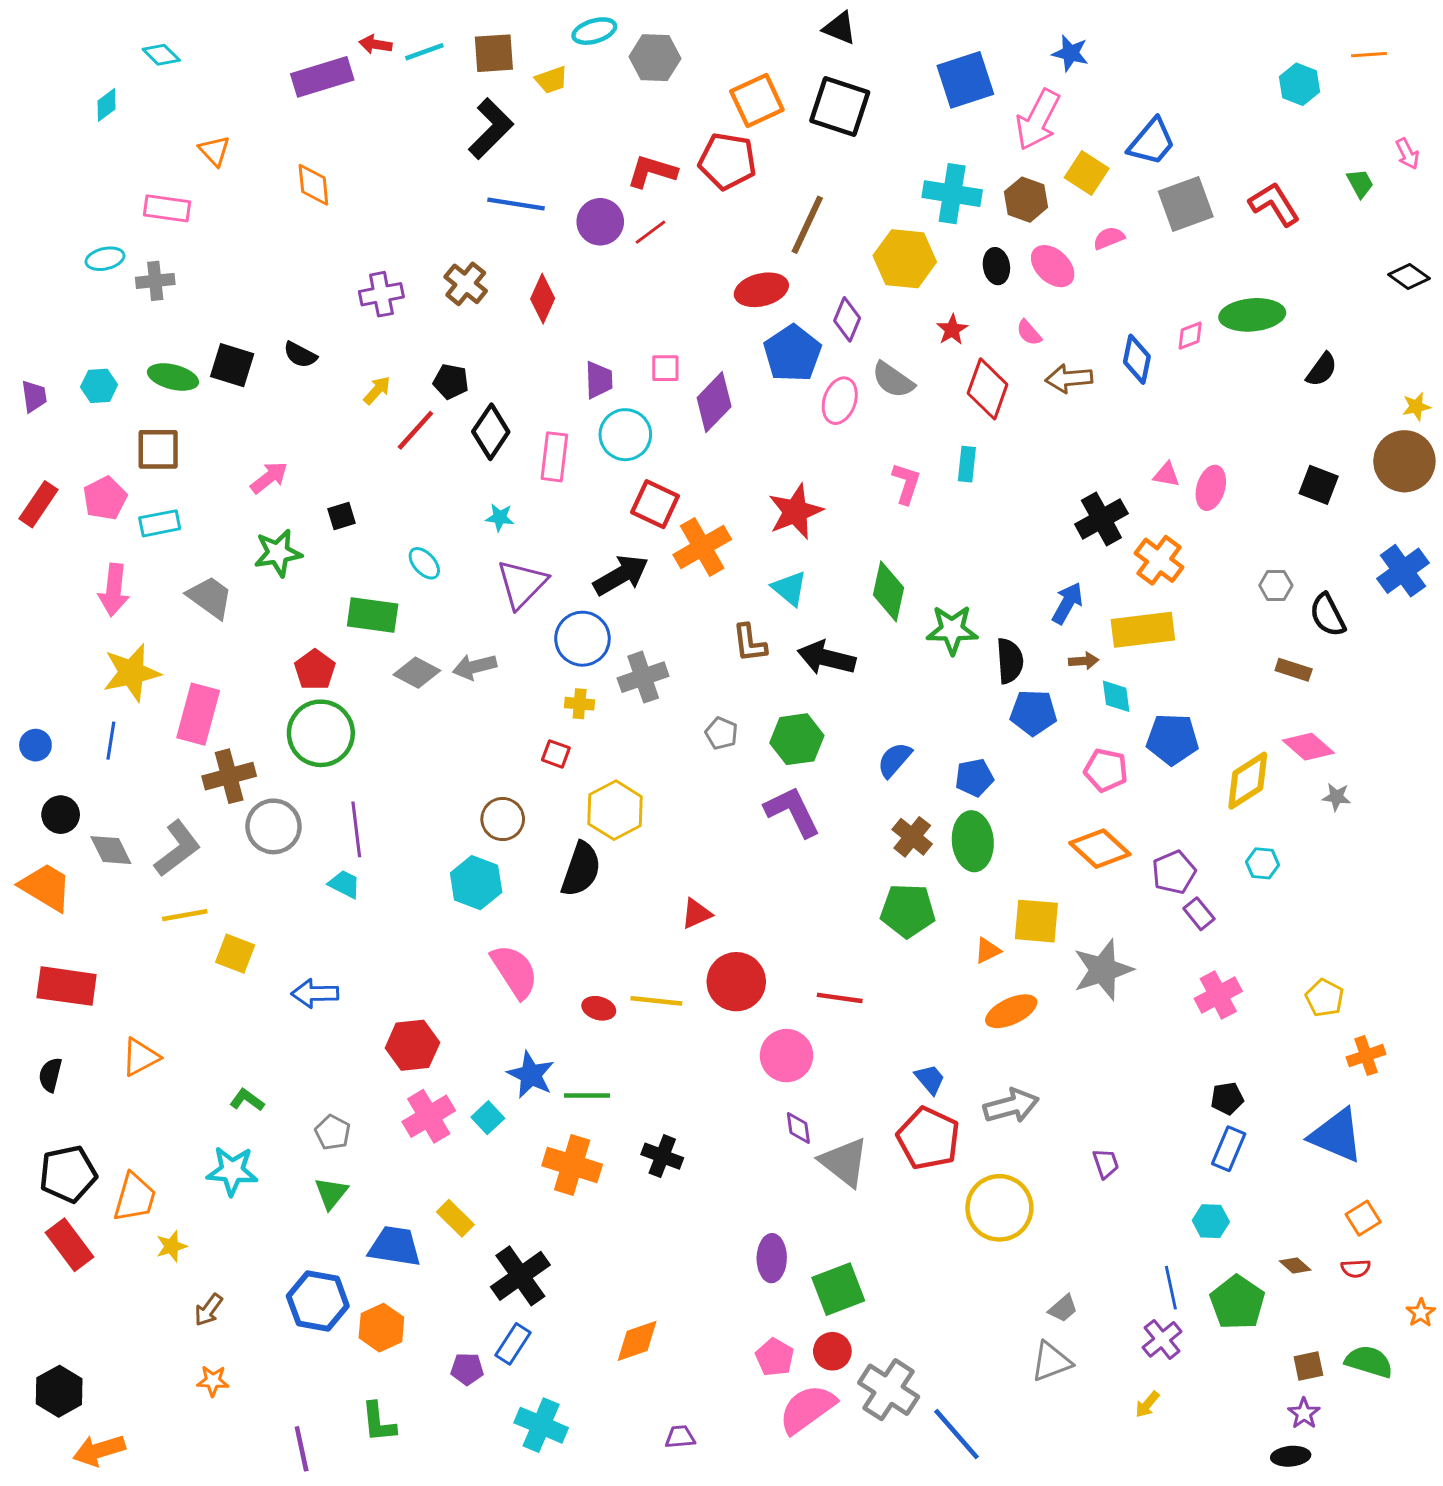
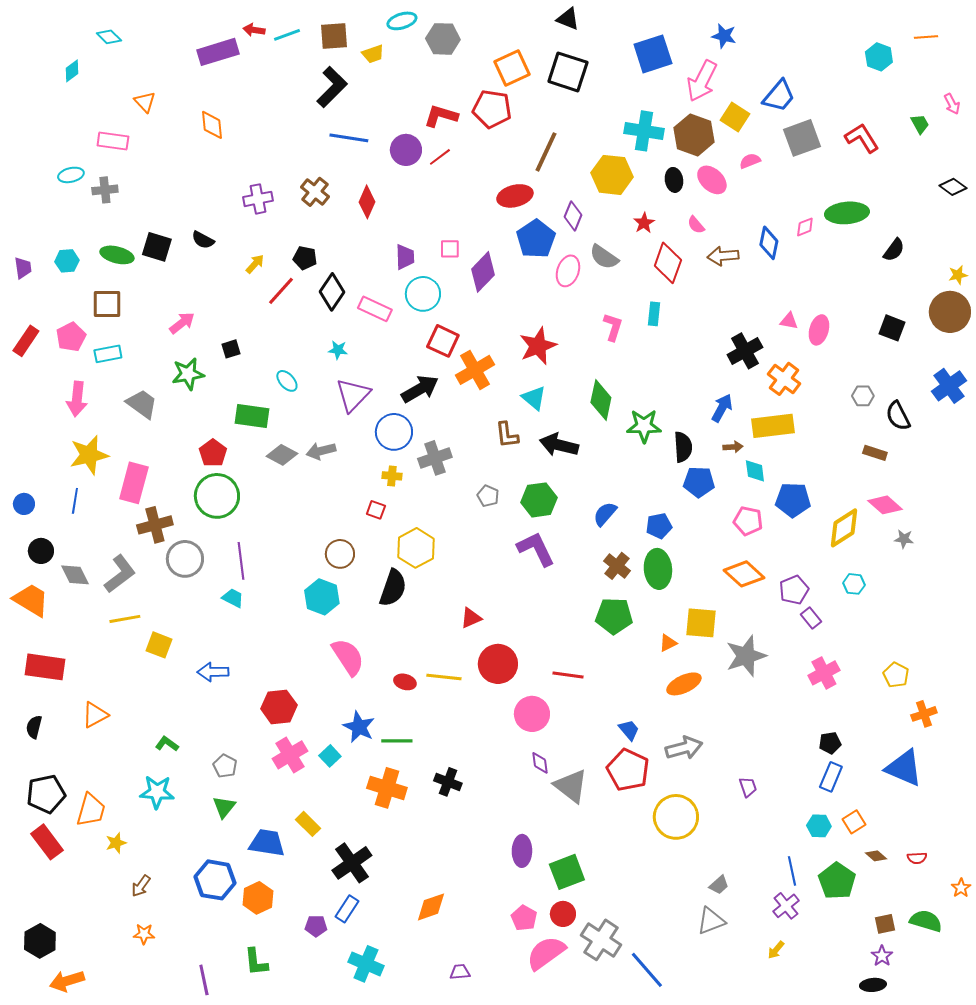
brown hexagon: (1026, 200) -> (694, 135), size x1.4
pink rectangle: (554, 457) -> (375, 309), turned -72
orange square: (1363, 1218) -> (854, 822), moved

